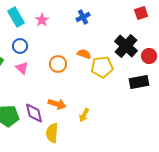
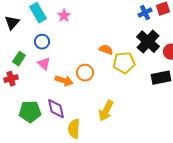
blue cross: (83, 17) -> (145, 13), moved
orange circle: (58, 64) -> (85, 73), moved
orange arrow: (57, 104) -> (64, 81), moved
yellow arrow: (84, 115) -> (106, 111), size x1.5

